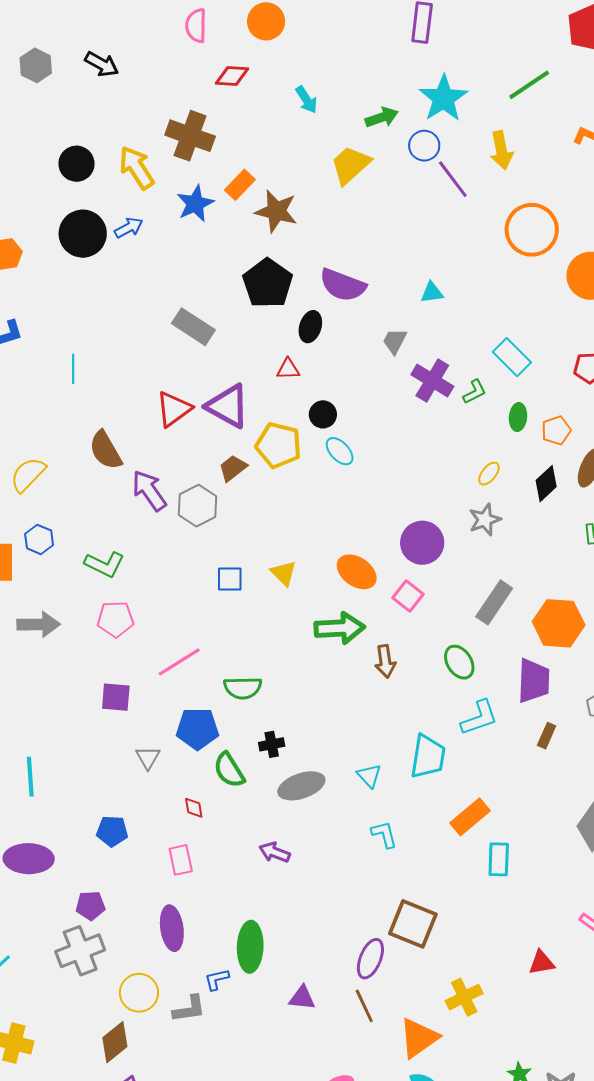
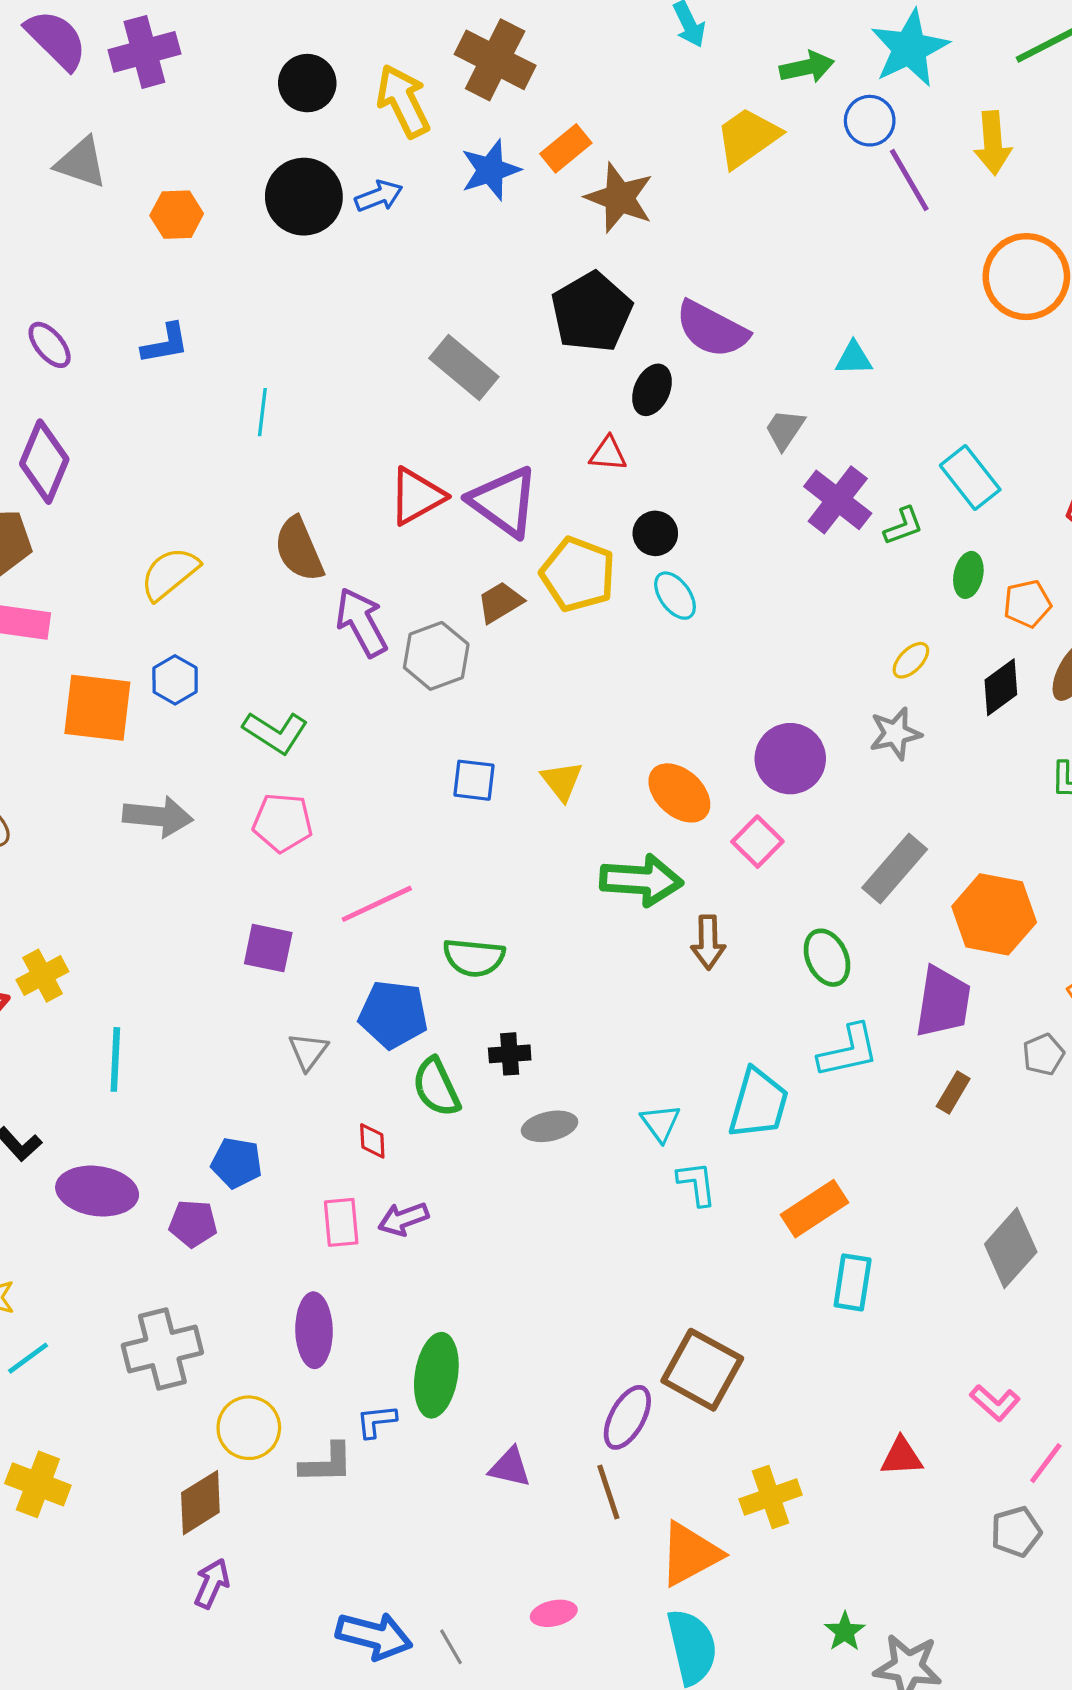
gray ellipse: (301, 786) -> (550, 1126), size x0.7
cyan L-shape: (384, 834) -> (697, 1184), moved
purple arrow: (275, 852) -> (403, 1219), moved, turned -48
purple pentagon: (90, 906) -> (193, 1224), moved

